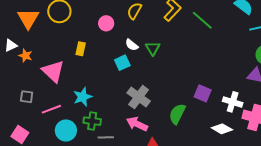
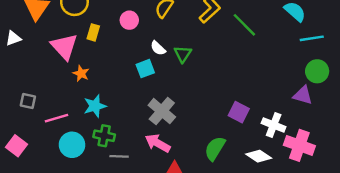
yellow rectangle: (81, 49) -> (93, 32), moved
orange star: (25, 56) -> (81, 73), moved
pink triangle: (53, 71) -> (64, 47), moved
green semicircle: (177, 114) -> (215, 148), moved

